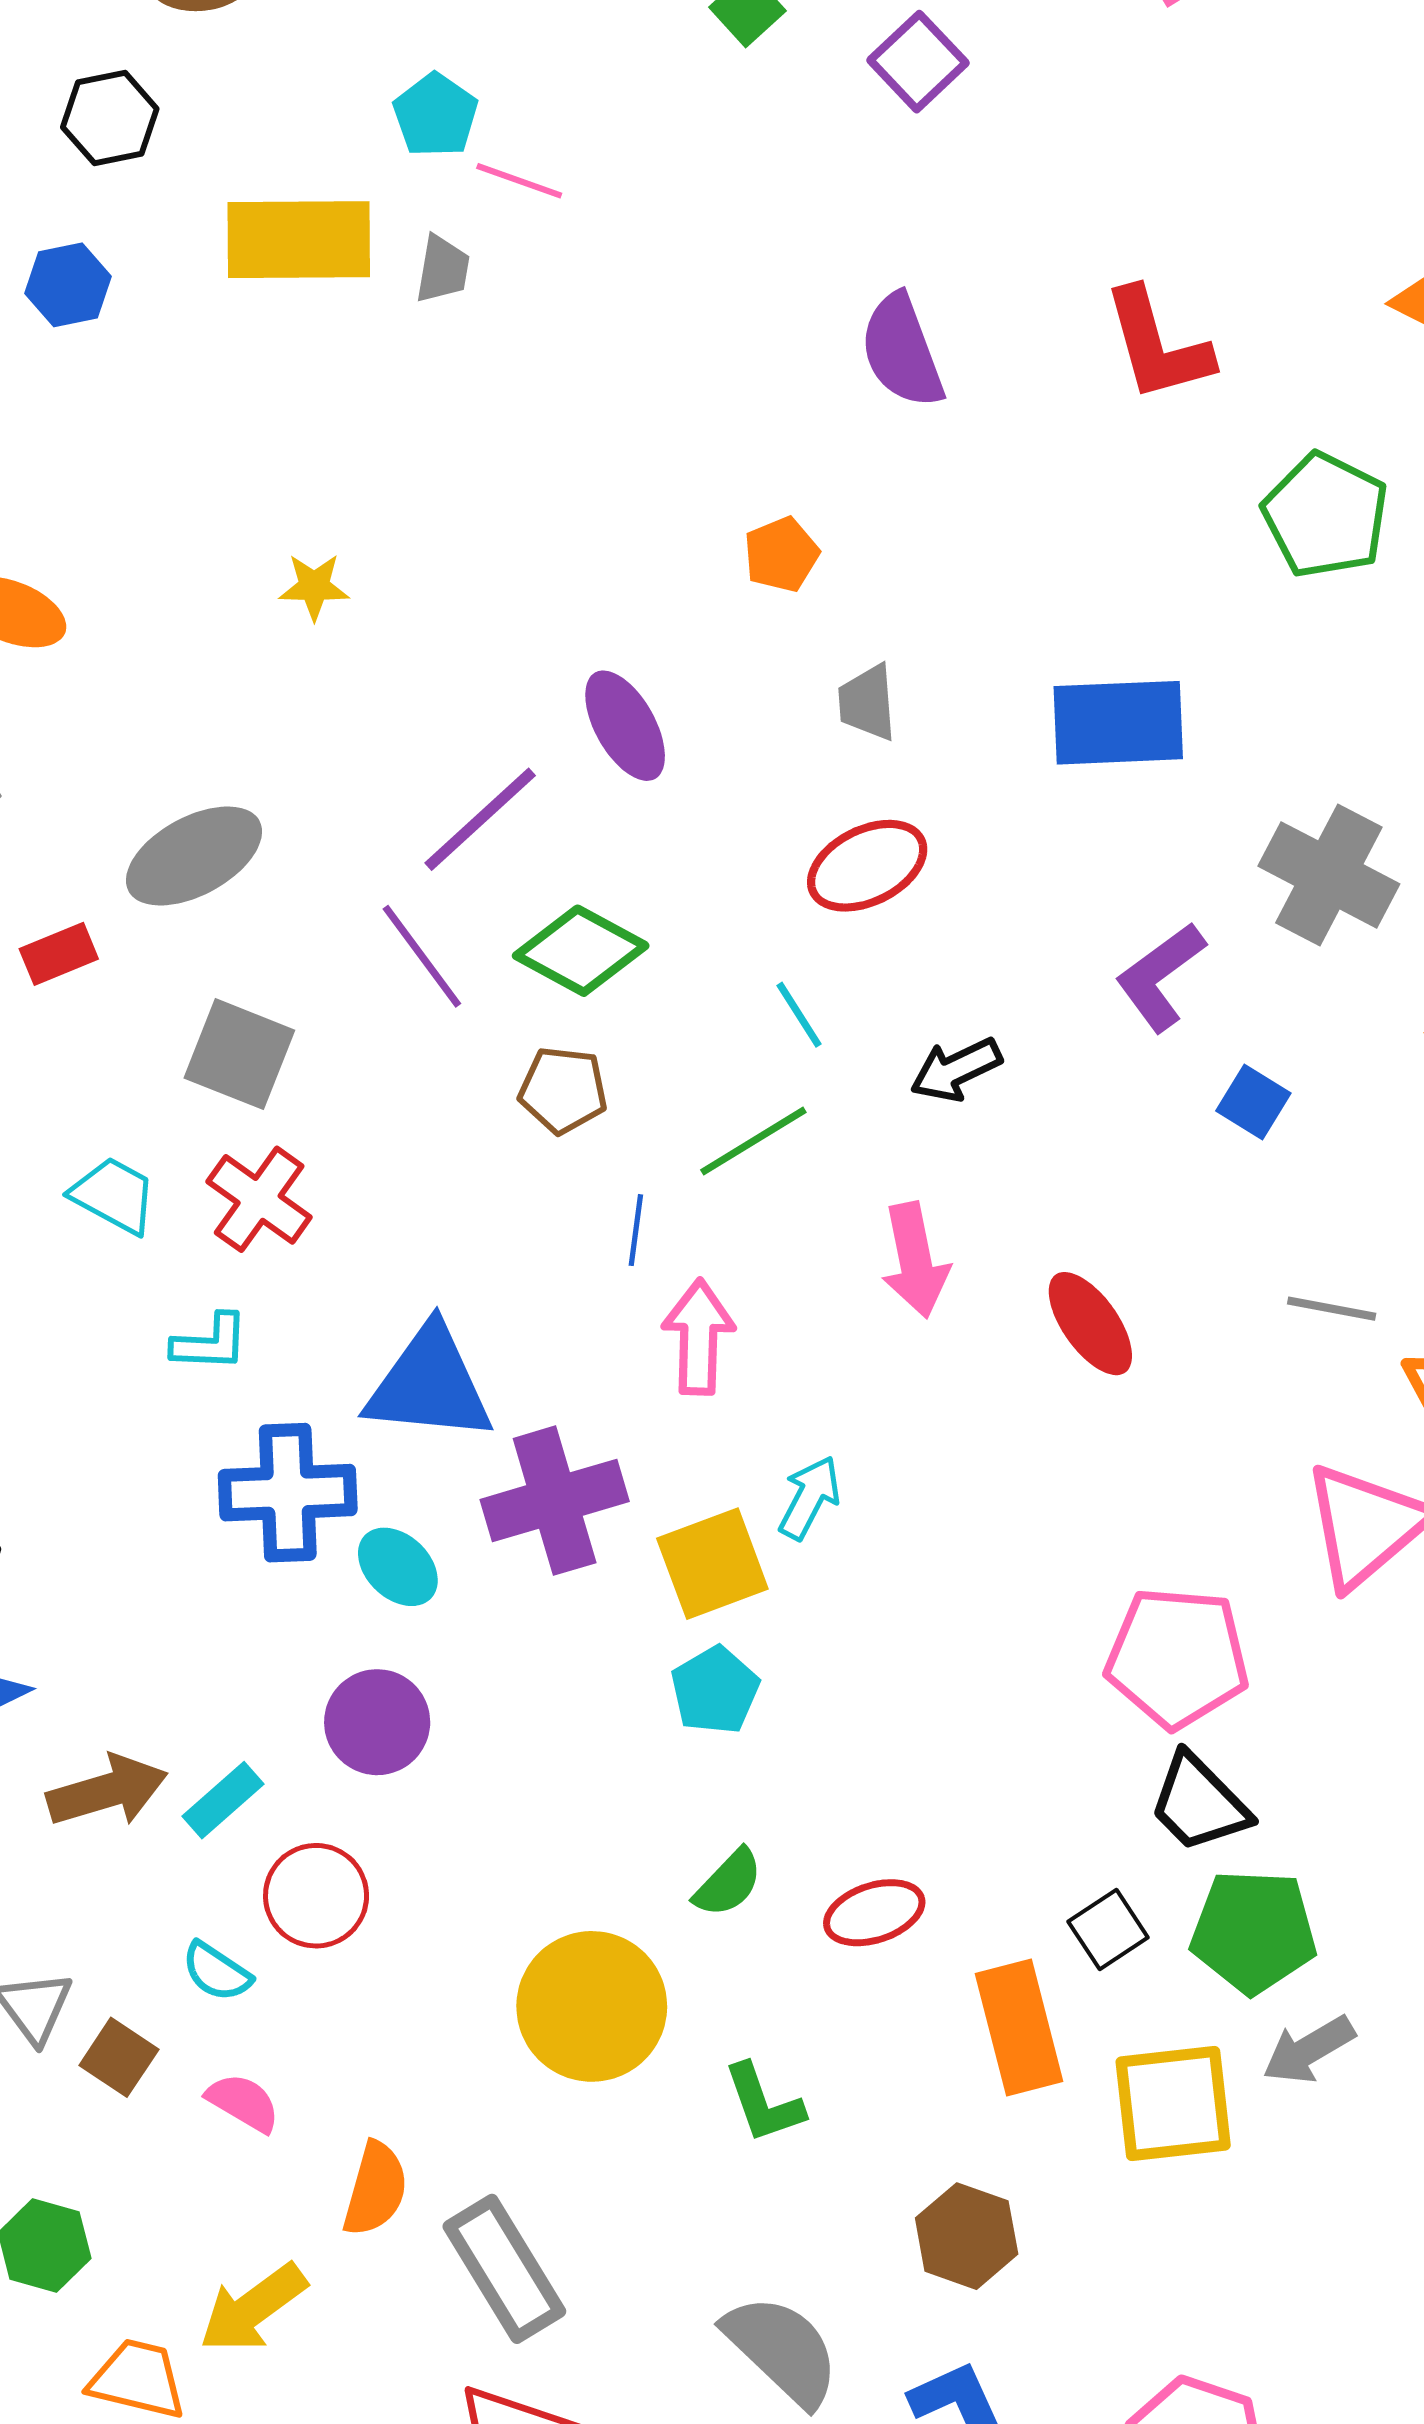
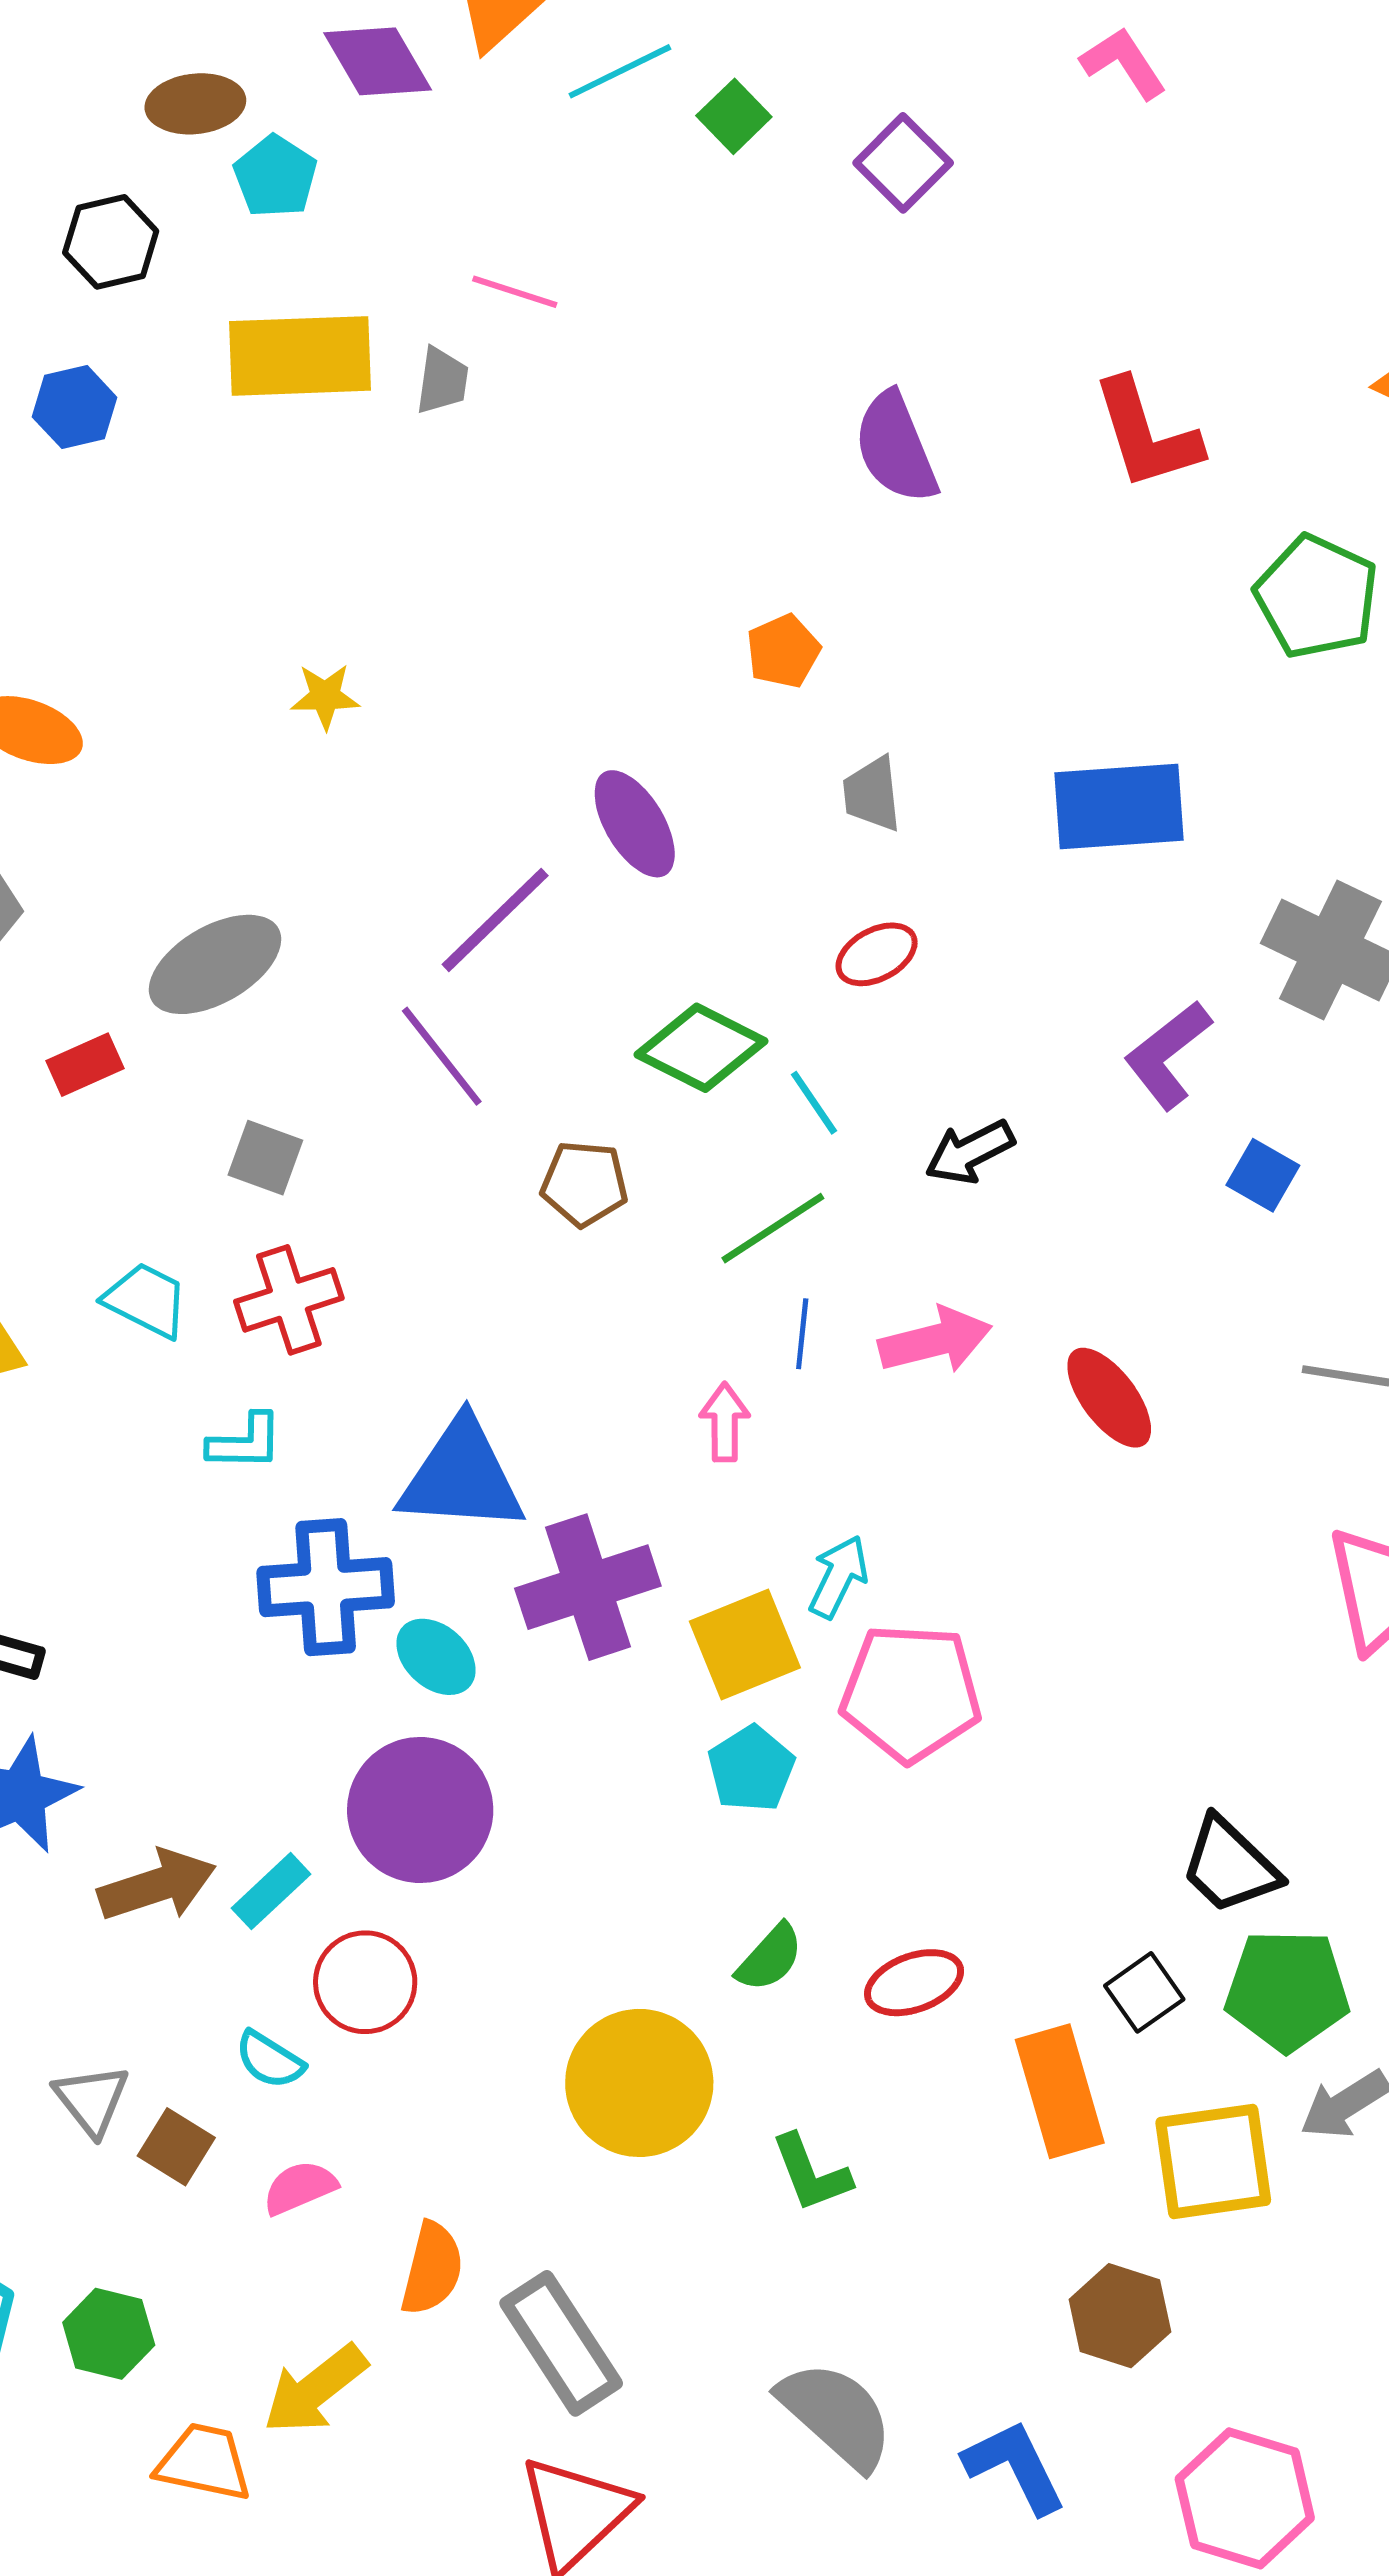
cyan pentagon: (436, 115) -> (275, 176), moved
red ellipse: (867, 866) -> (877, 954), size x0.7
green diamond: (581, 951) -> (701, 1048), moved
gray square: (239, 1054) -> (265, 1158), size x0.7
red cross: (259, 1199) -> (289, 1300), turned 38
blue line: (636, 1230) -> (802, 1334), moved
pink arrow: (915, 1260) -> (935, 1340), turned -91
pink arrow: (699, 1337) -> (725, 1422), size x0.7
pink pentagon: (1177, 1657) -> (911, 1693), moved
purple circle: (377, 1722) -> (420, 1810), size x1.4
pink semicircle: (243, 2103) -> (300, 2188), turned -52
brown hexagon: (967, 2236) -> (1120, 2316), moved

